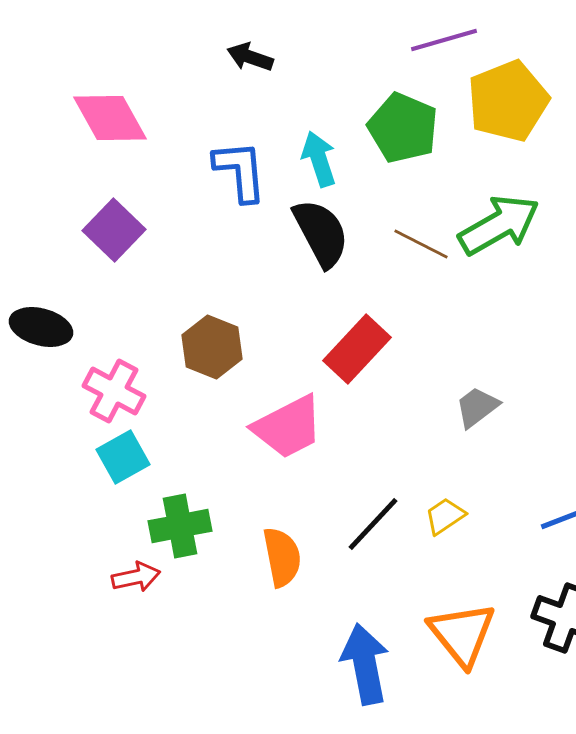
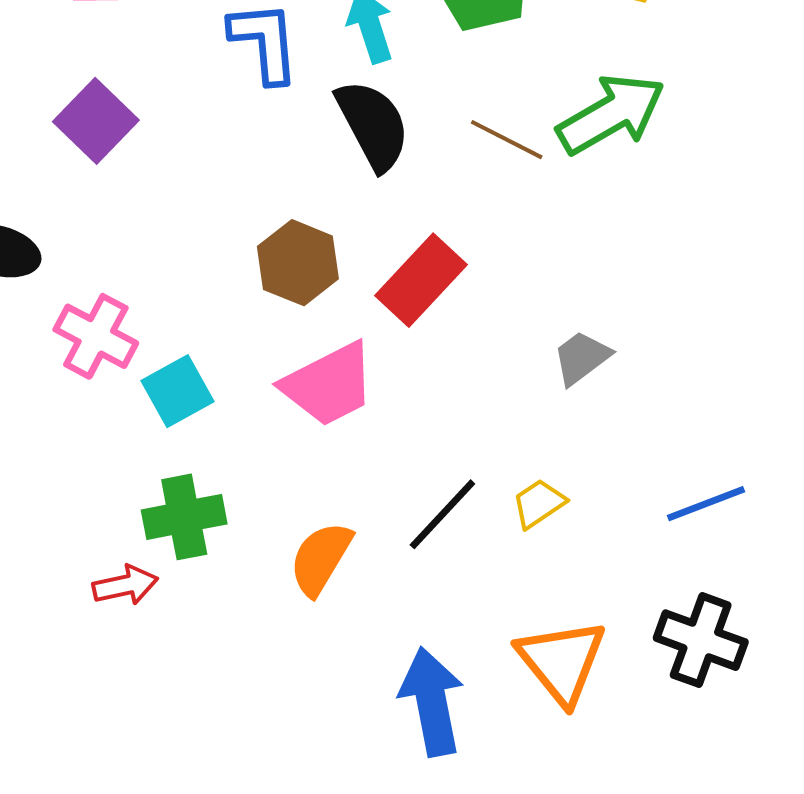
brown hexagon: (212, 347) -> (298, 263), moved
cyan square: (123, 457) -> (177, 391), moved
orange semicircle: (282, 557) -> (321, 558), turned -138

